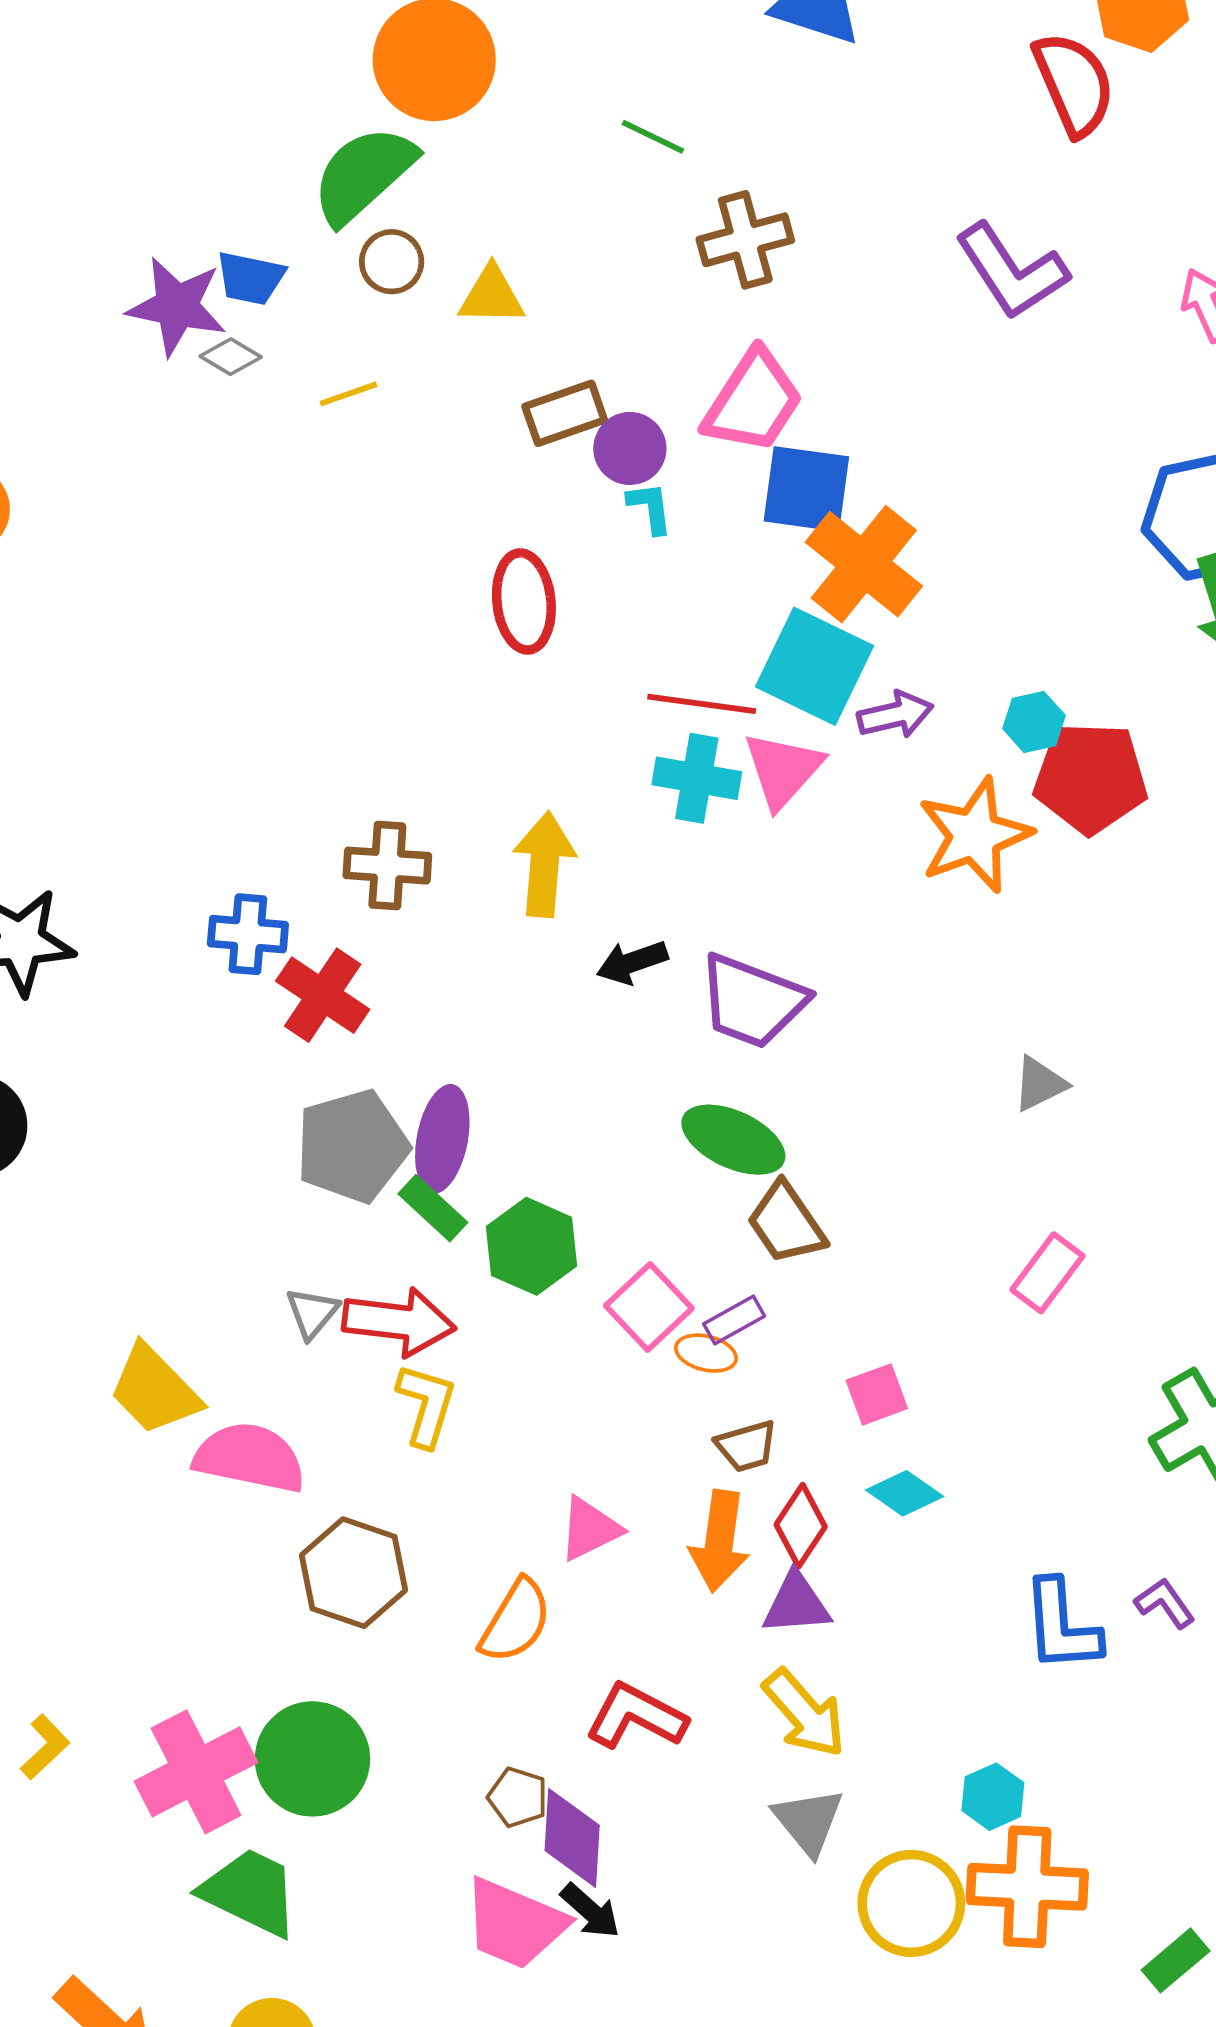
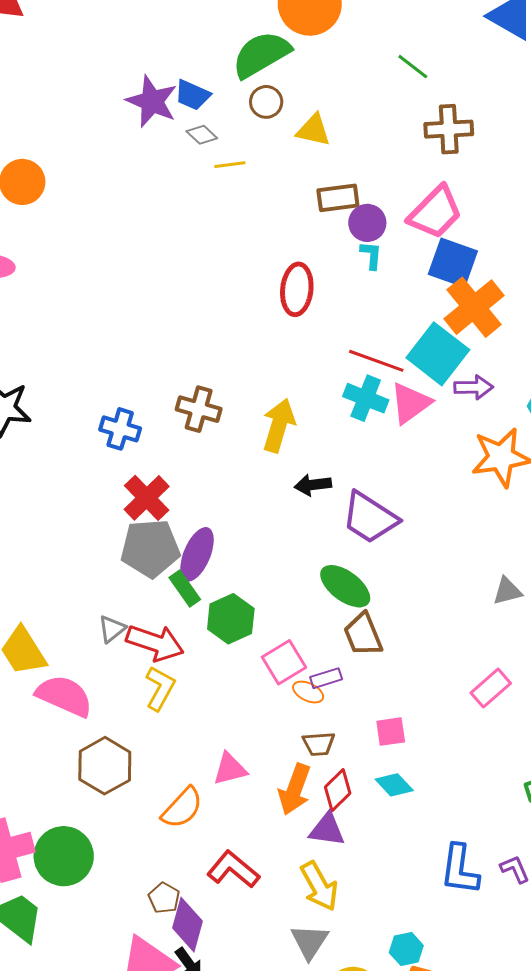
gray diamond: (231, 357) -> (202, 135), moved
red cross: (323, 995) -> (147, 498), moved

